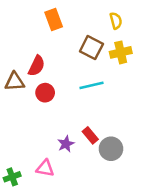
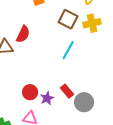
cyan line: (91, 85) -> (68, 50), turned -48
red circle: (45, 93) -> (30, 92), moved

